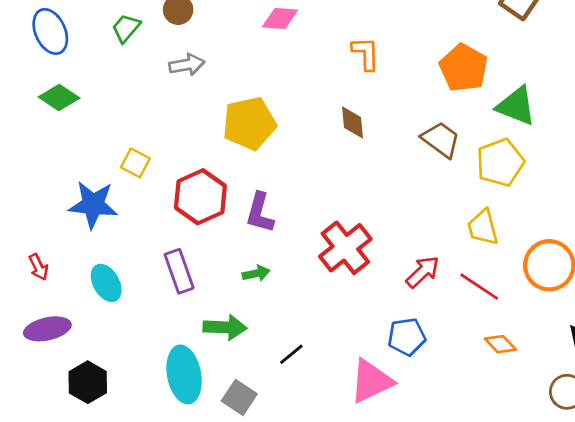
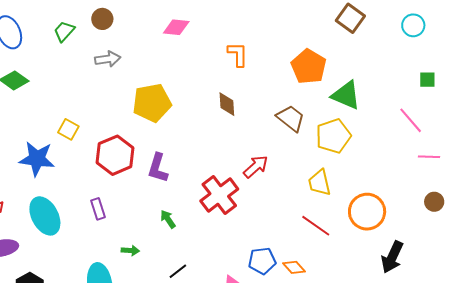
purple rectangle: (179, 271) -> (98, 209), size x0.7
red arrow: (423, 272) -> (256, 167), moved
green arrow: (256, 273) -> (168, 219), moved, turned -114
cyan ellipse: (106, 283) -> (45, 216), size x1.4
green arrow: (225, 327) -> (130, 250), size x0.6
orange diamond: (500, 344) -> (294, 267), moved

